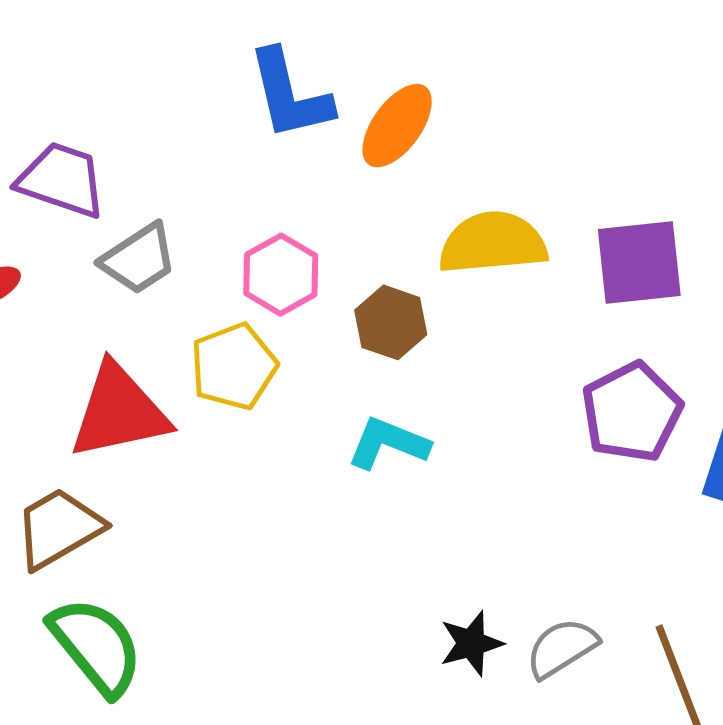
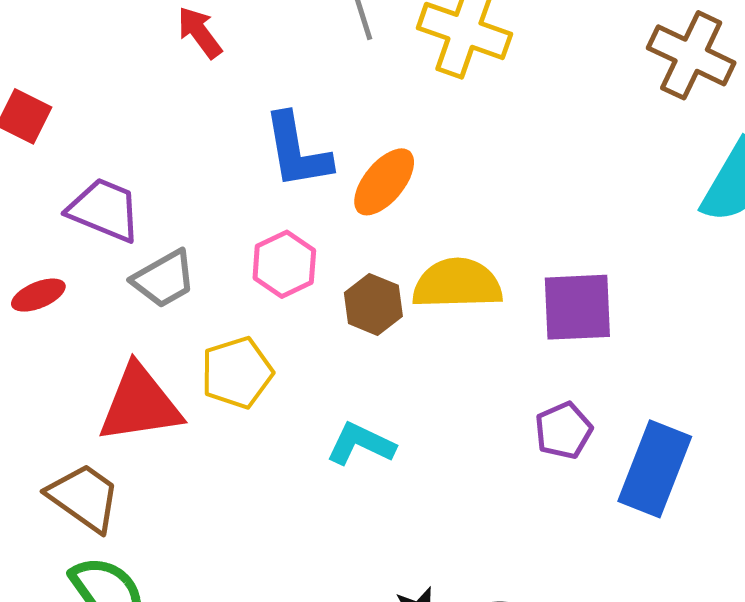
pink hexagon: (281, 275) -> (284, 264), moved
brown hexagon: (391, 322) -> (373, 304), moved
purple pentagon: (632, 412) -> (564, 430), size x0.7
brown trapezoid: (59, 528) -> (84, 497), turned 62

